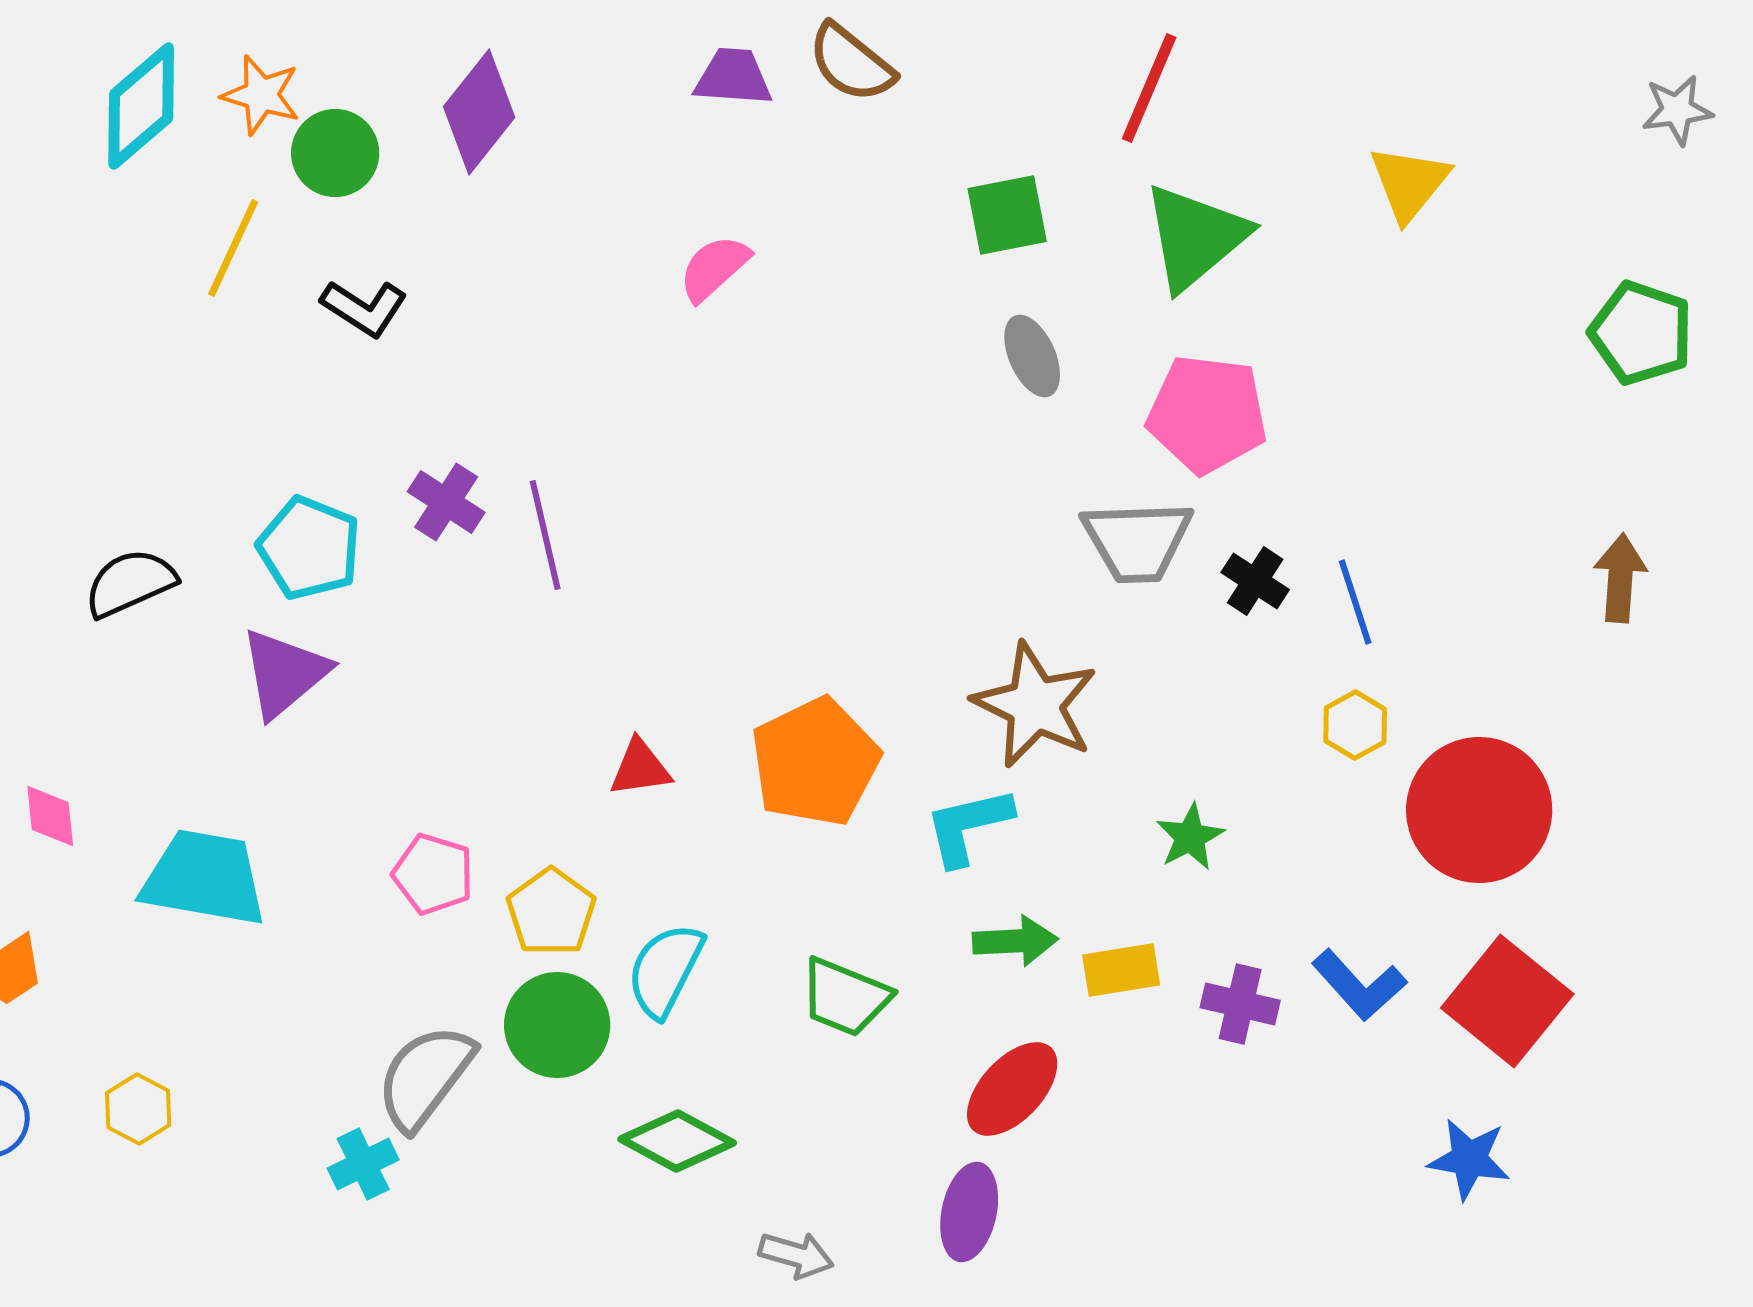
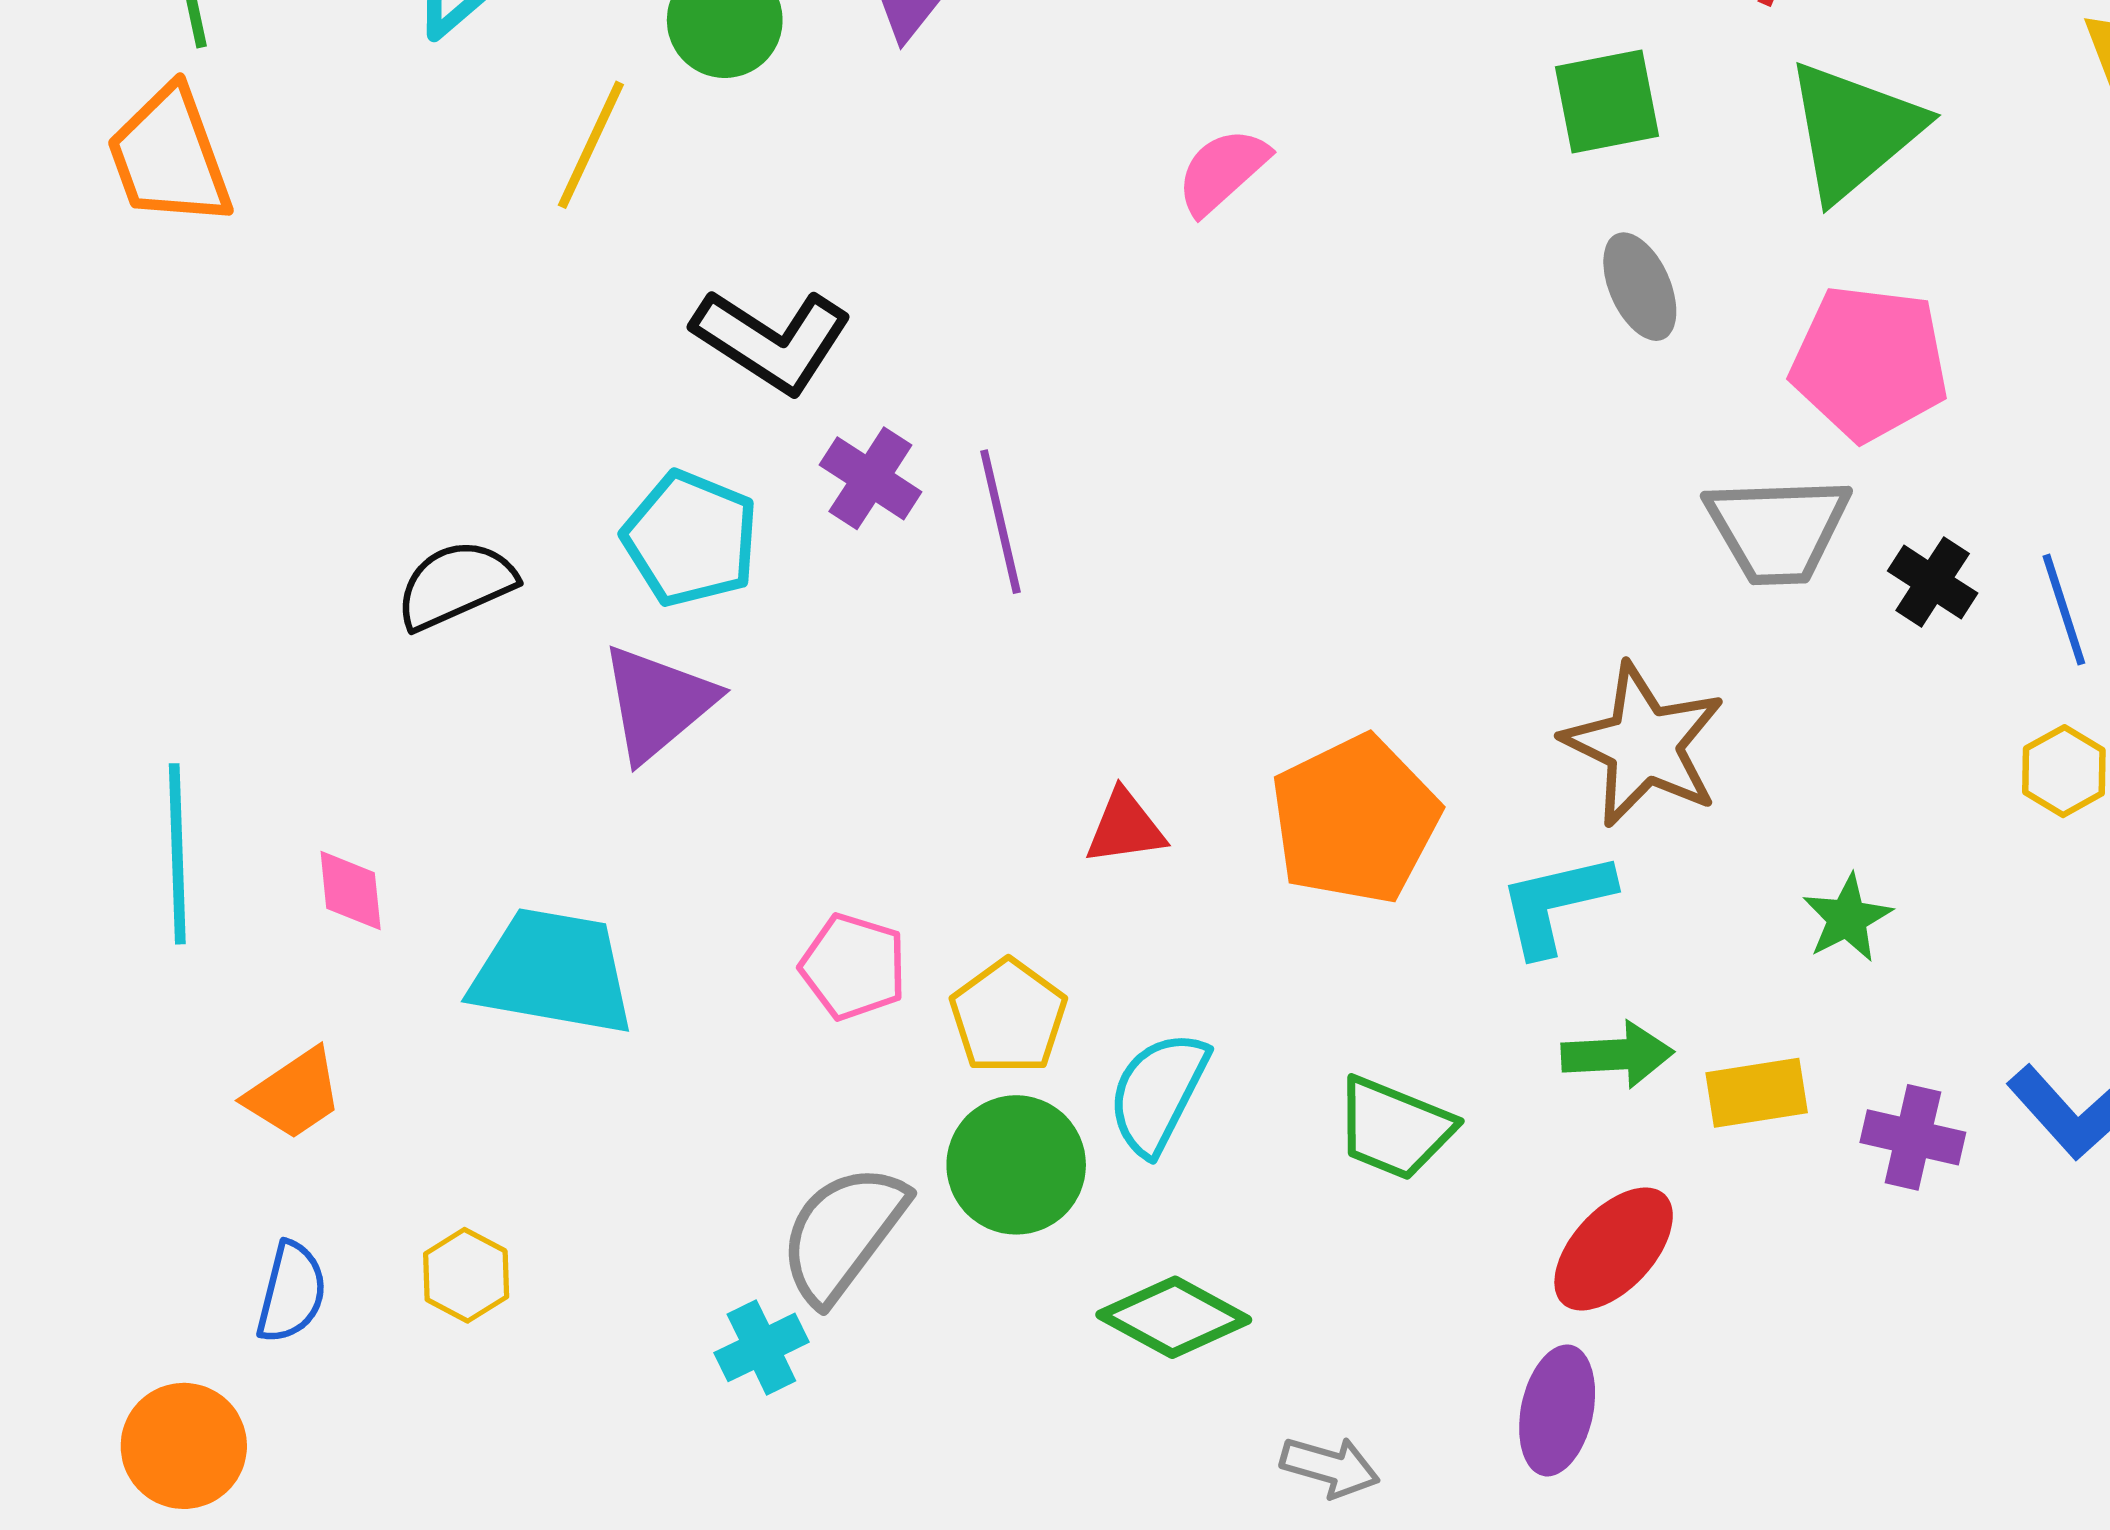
black L-shape: (364, 308) -> (772, 340), moved, size x1.4

